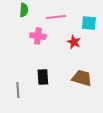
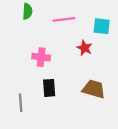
pink cross: (38, 36) -> (41, 57), moved

